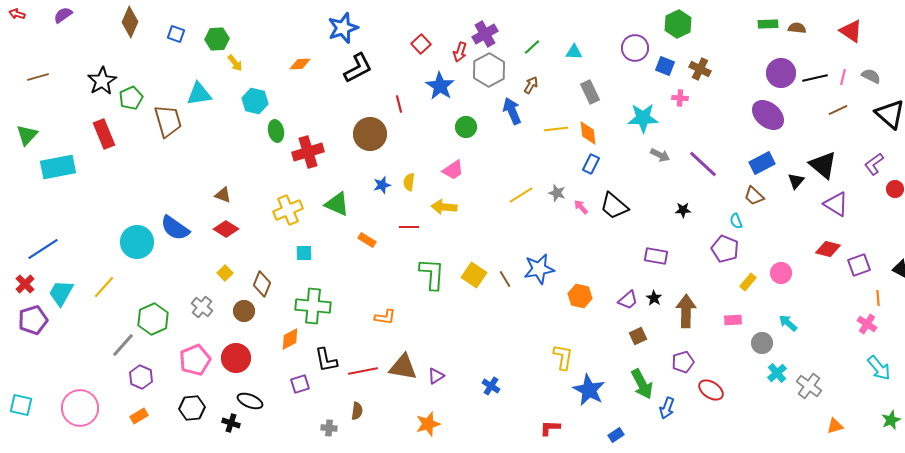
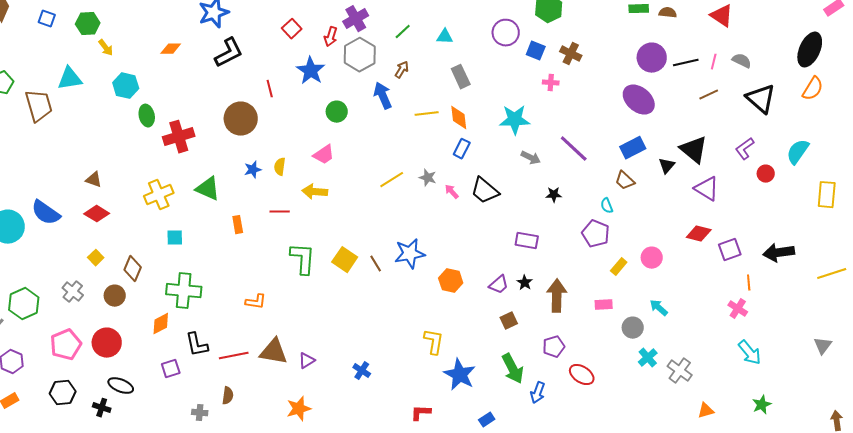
cyan star: (643, 118) -> (515, 120), moved
gray arrow: (660, 155) -> (531, 158), moved
orange rectangle: (367, 240) -> (238, 225), turned 48

